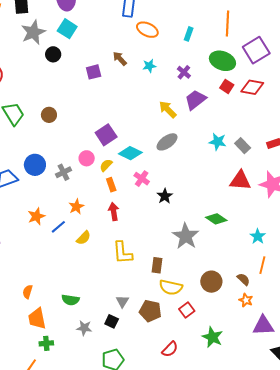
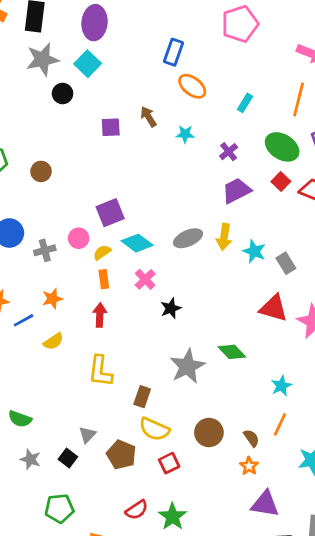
yellow arrow: (168, 109) -> (224, 237), moved, turned -138
green star: (212, 337) -> (172, 517), moved

